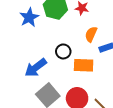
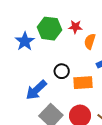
orange semicircle: (91, 34) -> (90, 41), moved

